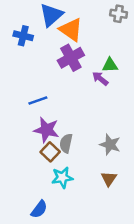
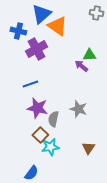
purple cross: (71, 58) -> (36, 49), moved
gray star: (110, 145) -> (78, 109), moved
brown square: (50, 152) -> (40, 135), moved

